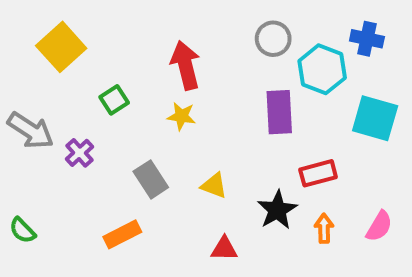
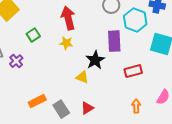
gray rectangle: (151, 179) -> (61, 109), moved
black star: (277, 210) -> (95, 60), moved
orange arrow: (324, 228) -> (136, 106), moved
red triangle: (224, 249) -> (87, 108), turned -32

